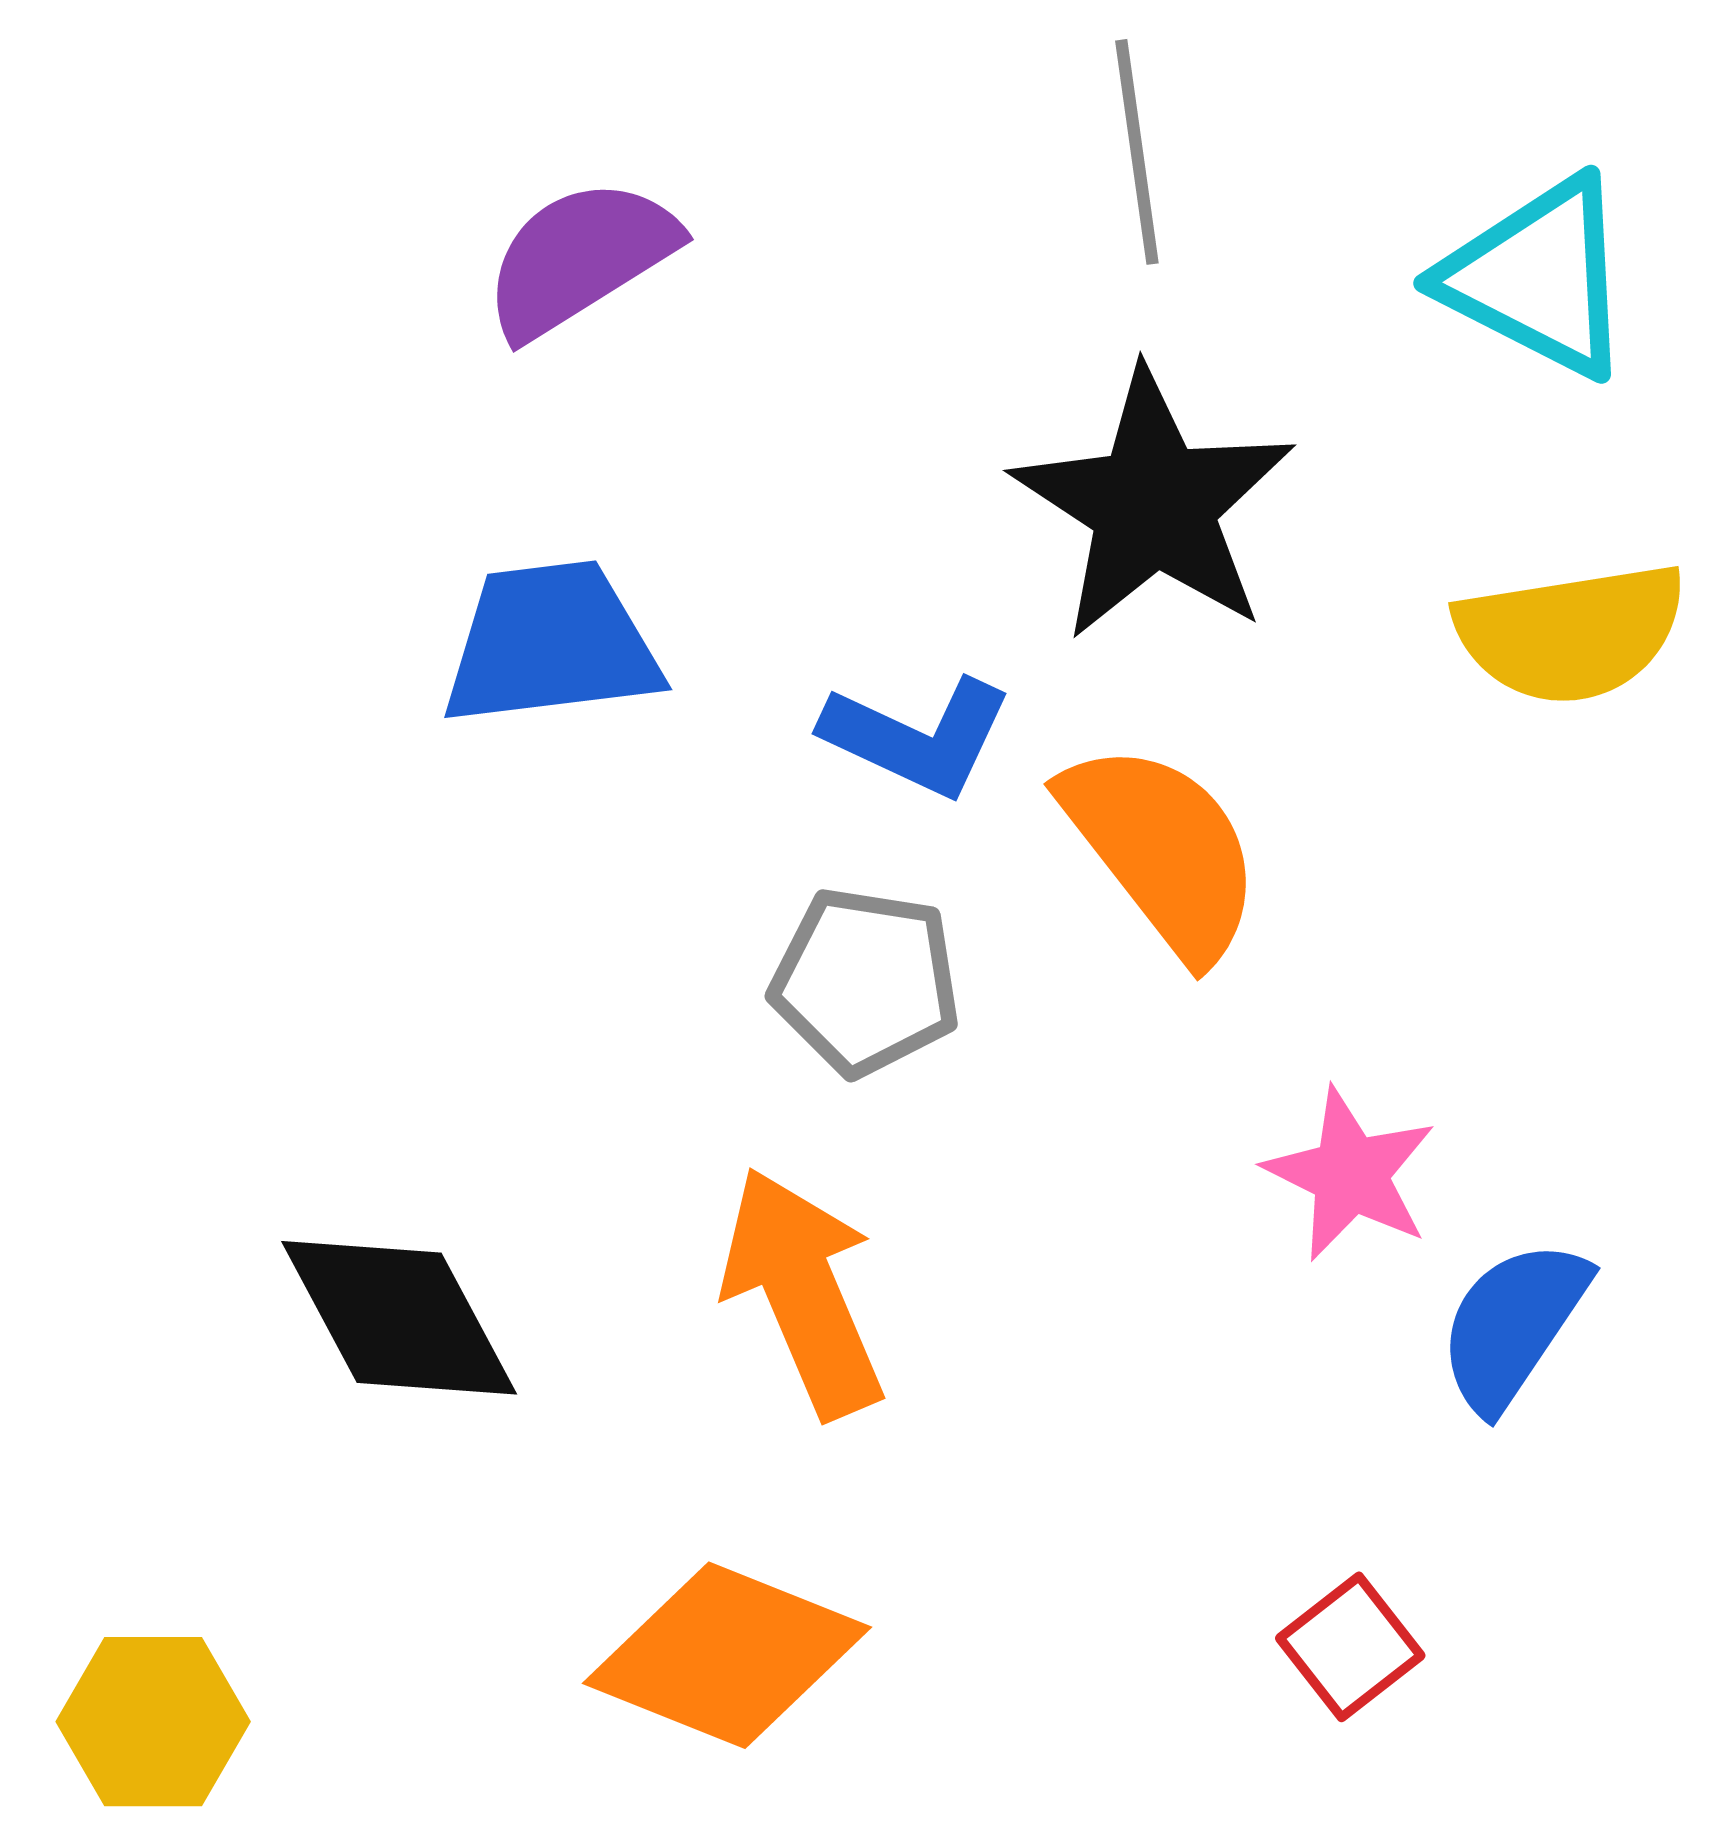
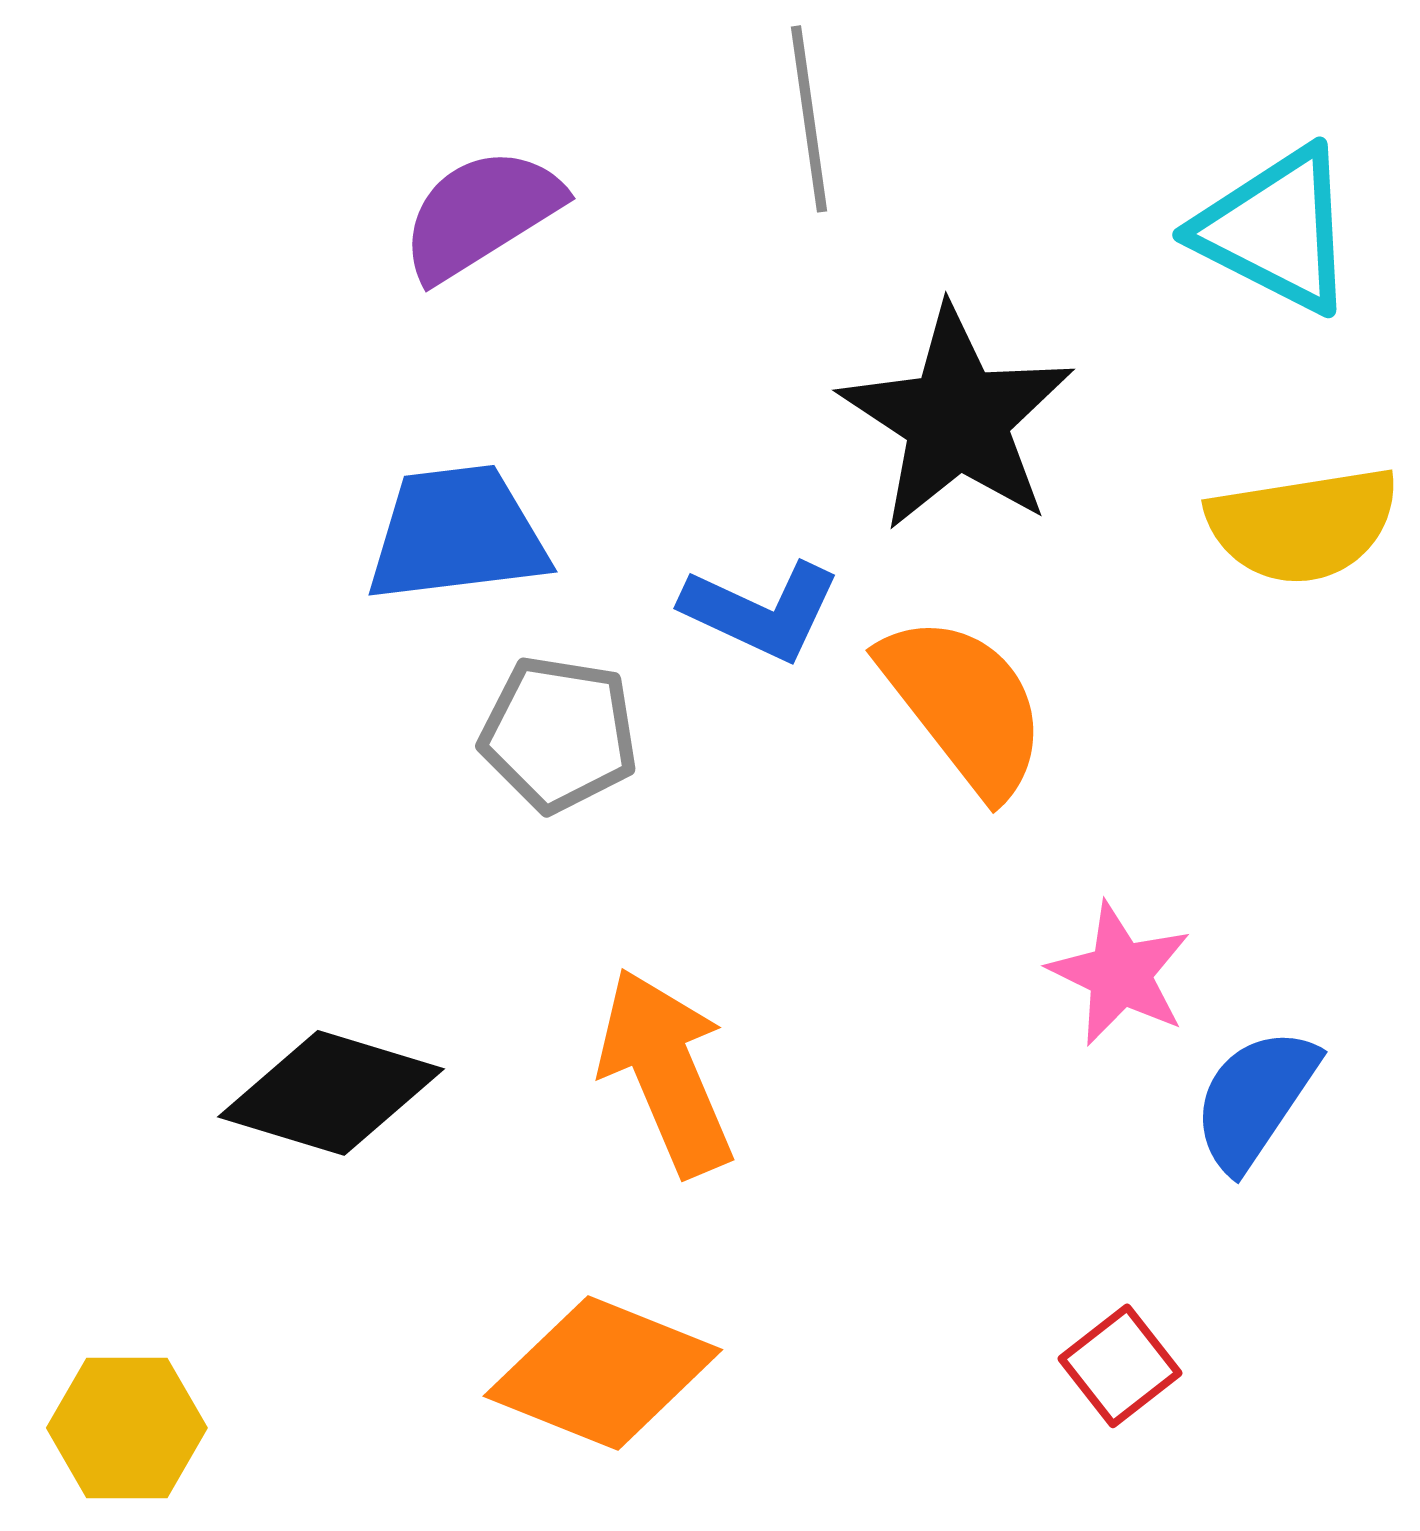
gray line: (1137, 152) -> (809, 119), moved
gray pentagon: (866, 981) -> (559, 734), moved
black diamond: (399, 1318) -> (331, 1093), turned -45

